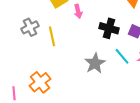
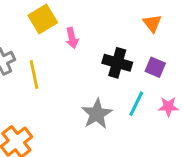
cyan line: (122, 56) -> (136, 104), turned 66

